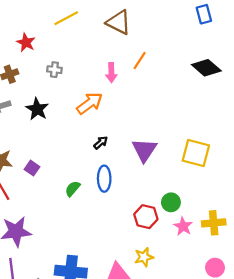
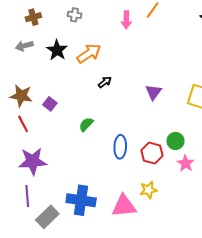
orange arrow: (90, 103) -> (89, 53), moved
black arrow: (101, 143) -> (105, 82), moved
purple triangle: (144, 150) -> (153, 92), size x0.7
blue ellipse: (104, 179) -> (120, 147), moved

